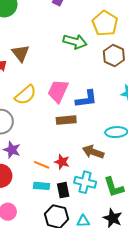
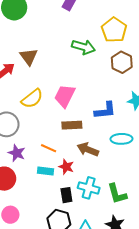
blue L-shape: (86, 99) -> (105, 110), moved
brown arrow: (93, 152) -> (88, 149), moved
orange line: (42, 165) -> (49, 148), moved
cyan rectangle: (42, 186) -> (46, 171), moved

